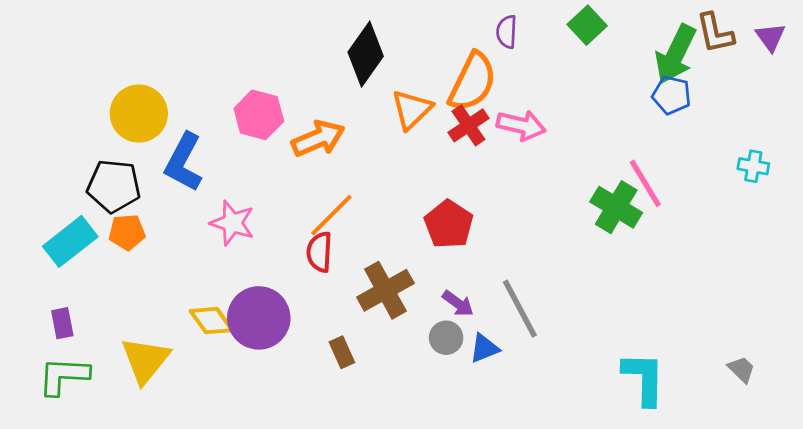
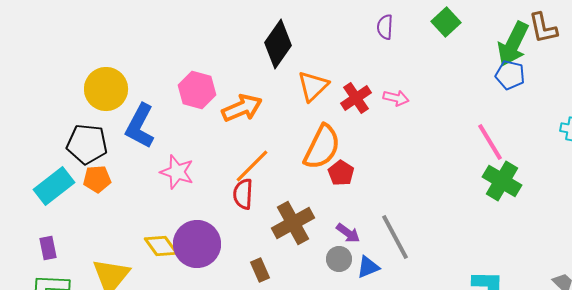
orange semicircle: (472, 82) -> (322, 147), moved
pink arrow: (521, 125) -> (396, 98), size x0.7
green cross: (616, 207) -> (502, 181), moved
red pentagon: (449, 224) -> (341, 173), size x0.7

